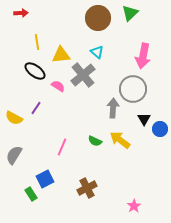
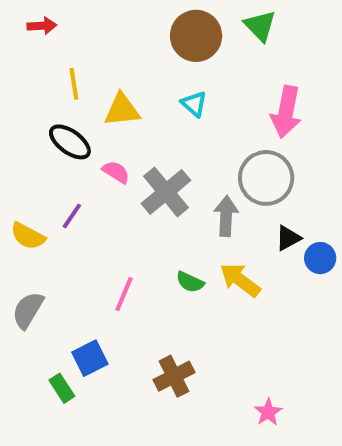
green triangle: (130, 13) -> (260, 26), turned -30
gray cross: (83, 75) -> (166, 192), moved
black triangle: (144, 119) -> (288, 238), turned 32

